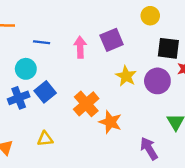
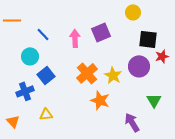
blue line: (42, 42) -> (43, 34), turned 40
yellow star: (126, 76) -> (113, 75), moved
blue cross: (19, 98) -> (25, 91), moved
orange cross: (86, 104) -> (87, 73), moved

